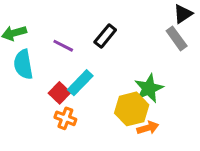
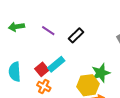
purple line: (63, 46) -> (48, 31), moved
cyan semicircle: (23, 64) -> (15, 72), moved

